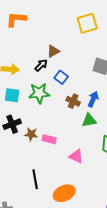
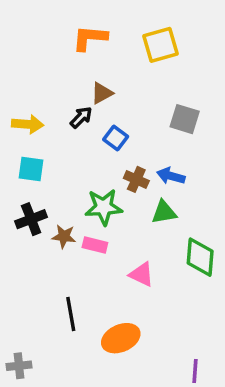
orange L-shape: (16, 19) -> (90, 38), moved
green star: (39, 93) -> (104, 207), moved
blue arrow: (93, 99) -> (171, 176), turned -98

